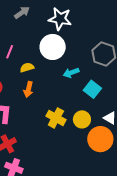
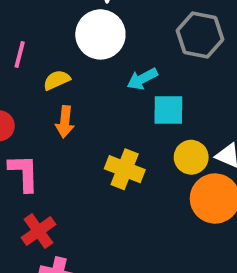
cyan square: (92, 89) -> (168, 110), moved, turned -30
yellow circle: (82, 119) -> (191, 157), moved

